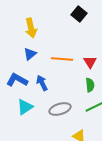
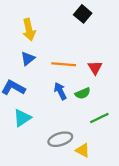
blue arrow: (42, 83) -> (60, 91), moved
green semicircle: (90, 85) -> (83, 93), moved, turned 72
gray ellipse: (60, 109) -> (60, 139), moved

